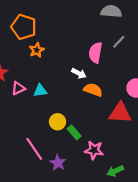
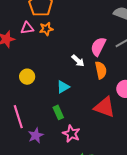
pink triangle: (18, 88) -> (27, 28), moved
orange semicircle: (93, 90) -> (101, 70), moved, turned 42
cyan triangle: (40, 91) -> (63, 87), moved, turned -40
yellow circle: (58, 122) -> (27, 77), moved

